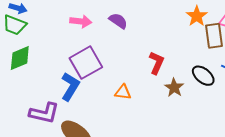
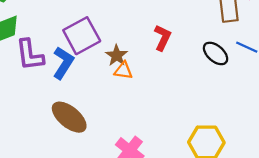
brown star: (174, 88) -> (117, 55), moved
purple L-shape: (44, 113) -> (30, 55), moved, turned 68

